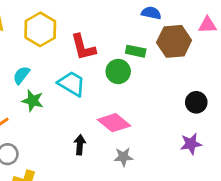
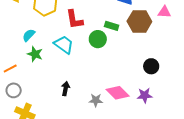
pink diamond: (114, 123) -> (118, 93), moved

